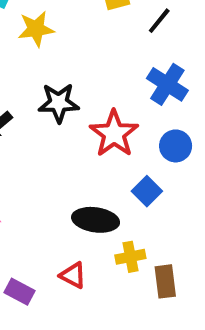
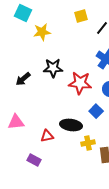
red star: (114, 134) -> (80, 83), turned -30
red triangle: (73, 275) -> (47, 136), moved, turned -40

